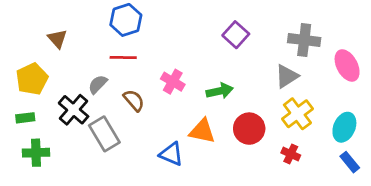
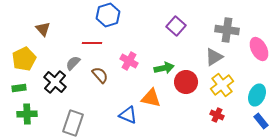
blue hexagon: (126, 20) -> (108, 15), moved
red circle: (249, 129) -> (186, 82), moved
gray rectangle: (104, 134) -> (73, 123), moved, turned 50

